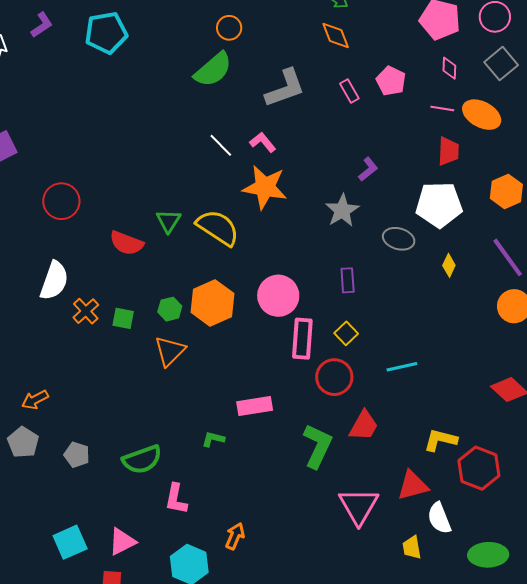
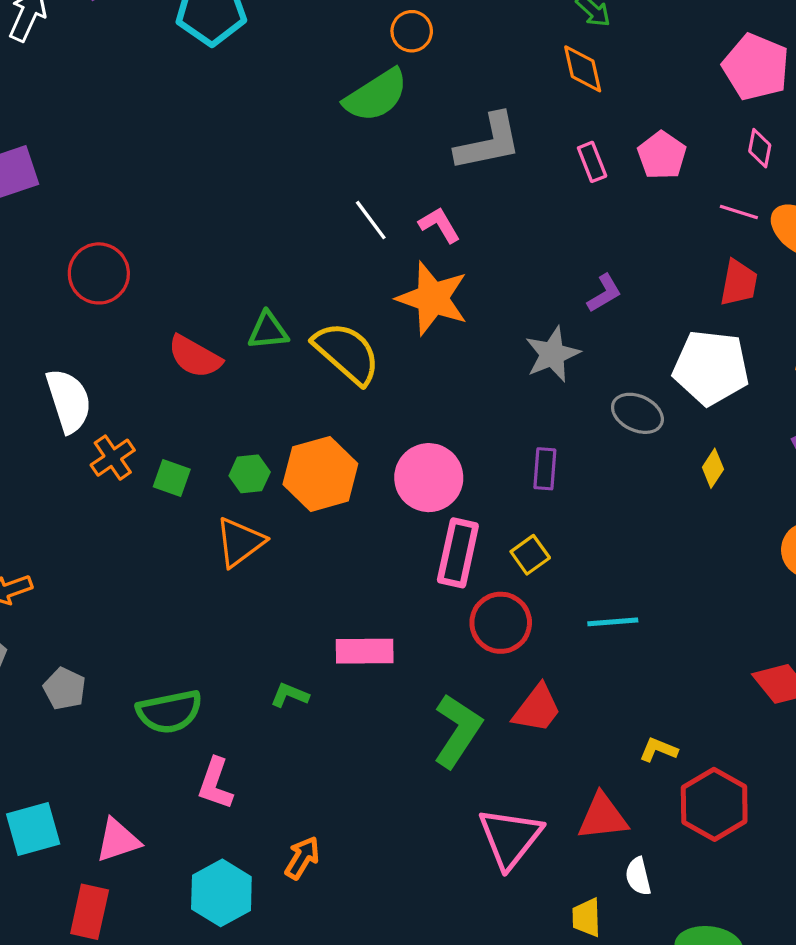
green triangle: (168, 221) -> (268, 331), turned 44
white semicircle: (54, 281) -> (69, 401), turned -45
yellow L-shape: (440, 440) -> (658, 750), size x0.7
white semicircle: (439, 518) -> (638, 876), size x0.7

